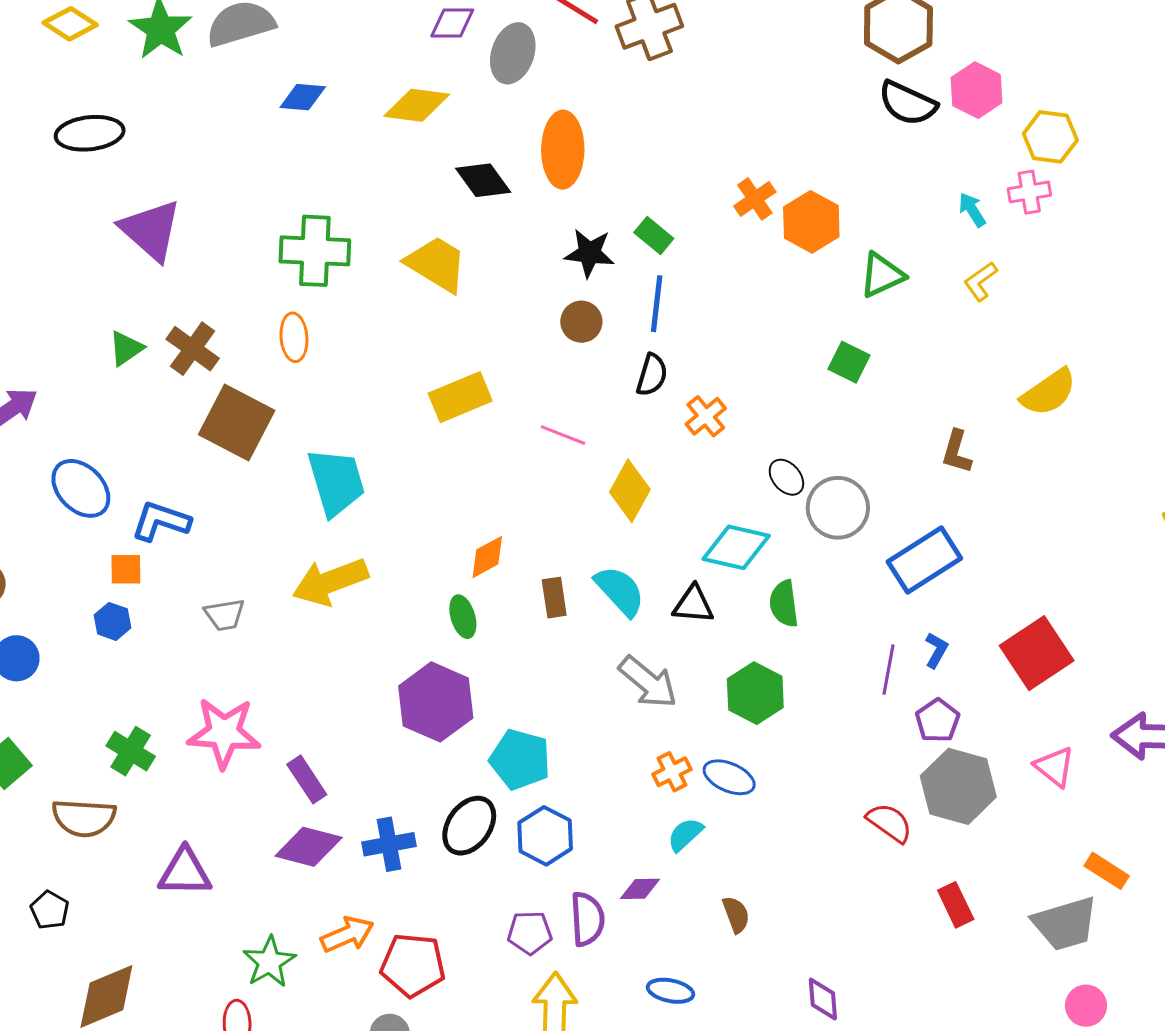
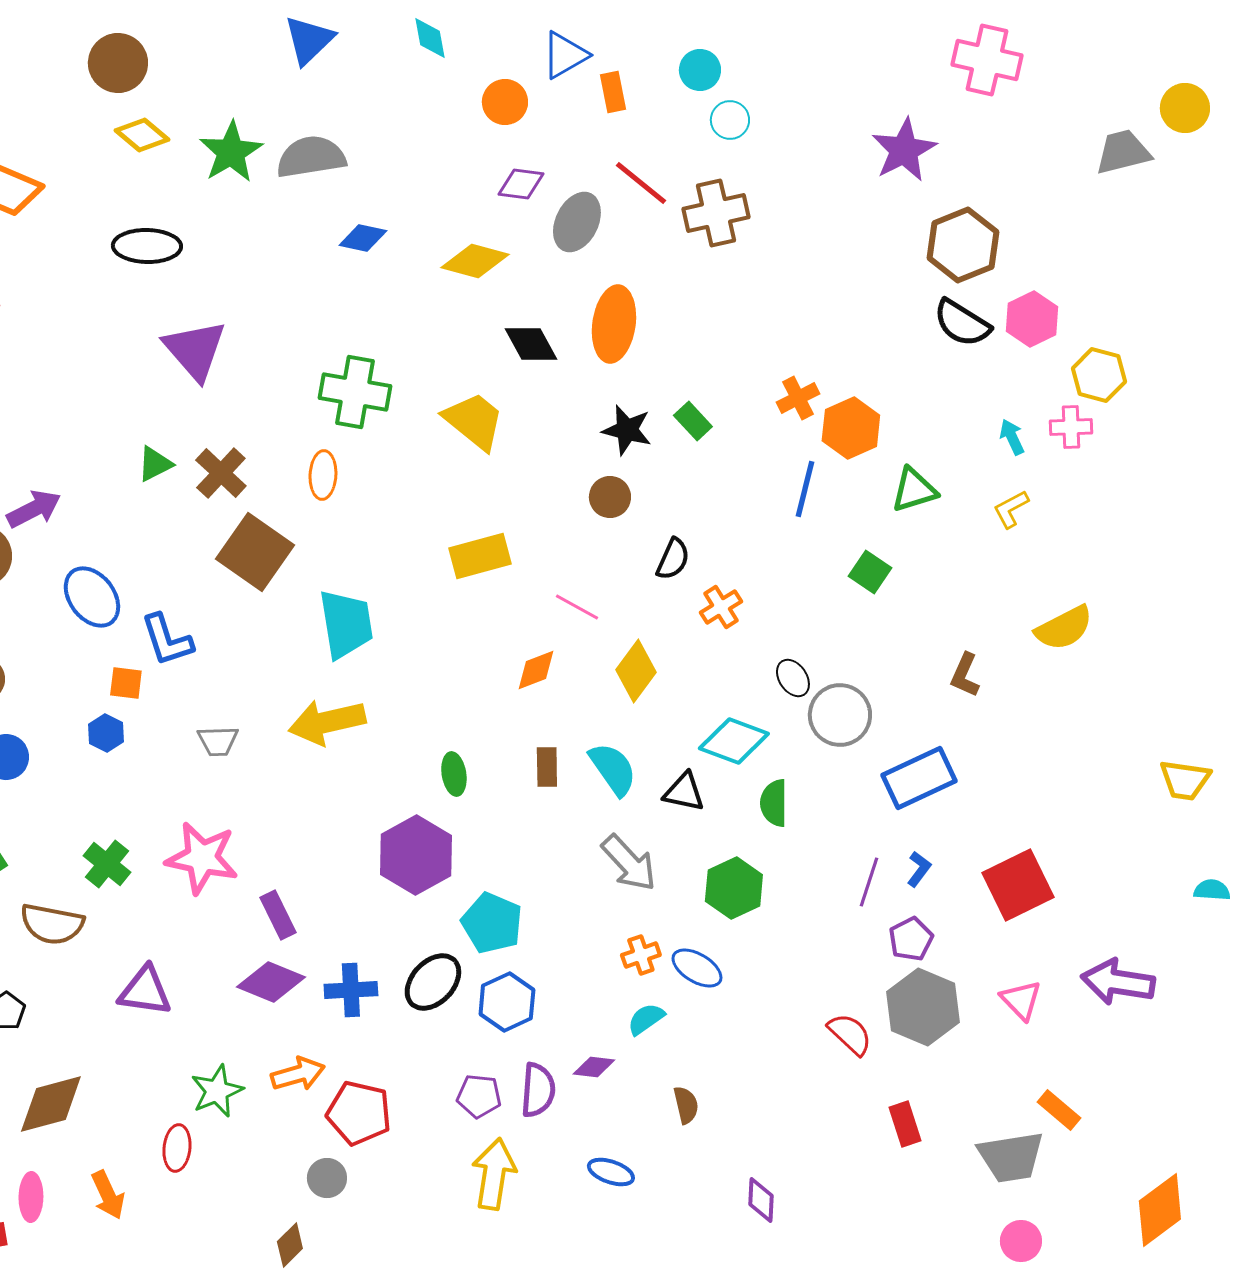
blue line: (657, 304) -> (805, 489), moved
blue L-shape: (161, 521) -> (167, 640), turned -134
orange diamond: (487, 557) -> (536, 670), moved

